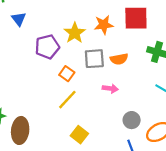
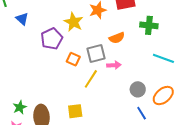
gray square: (94, 59) -> (96, 53), moved
yellow line: (67, 100) -> (91, 79), moved
yellow square: (79, 135) -> (75, 111), moved, turned -35

